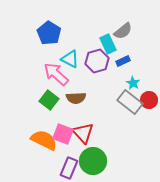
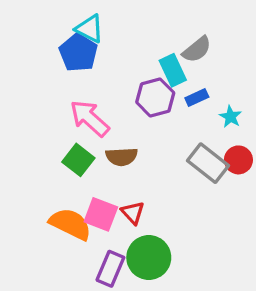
cyan triangle: (70, 59) -> (90, 29), moved
cyan star: (133, 83) -> (230, 117), moved
red triangle: (83, 133) -> (133, 213), size x0.7

